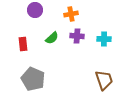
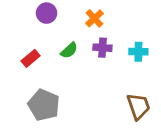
orange cross: (71, 14) -> (94, 18), turned -32
red rectangle: (23, 44) -> (31, 58), turned 56

